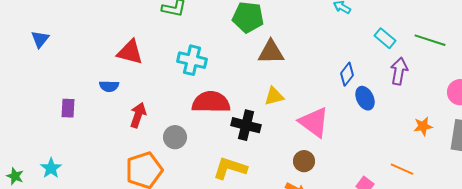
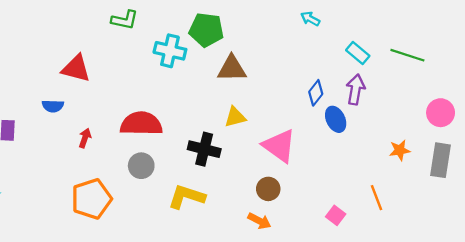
cyan cross: (192, 60) -> (170, 51), moved
purple arrow: (399, 71) -> (356, 89), moved
red semicircle: (211, 102) -> (141, 124), moved
red arrow: (138, 115) -> (85, 138), size x0.7
gray circle: (175, 137) -> (141, 166), moved
orange line: (402, 169) -> (376, 198), turned 45

